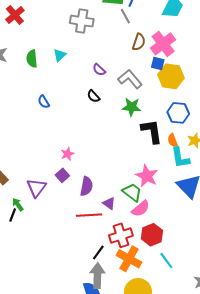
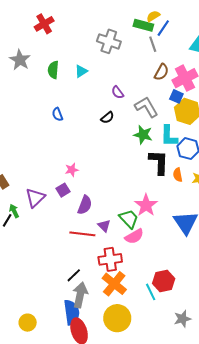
black semicircle: (93, 96) -> (107, 118), turned -96
cyan L-shape: (180, 158) -> (169, 136), moved
red hexagon: (152, 235) -> (164, 281), moved
black line: (98, 252) -> (74, 275), moved

